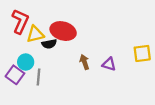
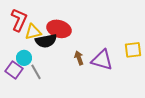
black semicircle: (49, 44) -> (46, 41), size x1.5
purple triangle: (109, 64) -> (102, 60), size x1.6
gray line: (38, 77) -> (36, 72), turned -35

